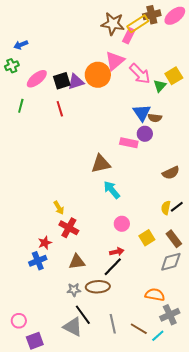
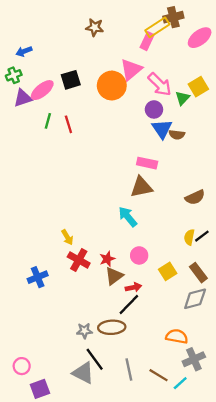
pink ellipse: (175, 16) -> (200, 38), moved
brown star: (113, 24) -> (95, 27), moved, size x0.7
black square: (62, 81) -> (71, 80), moved
purple triangle: (76, 82) -> (23, 98), moved
green line: (21, 106) -> (48, 121), moved
purple circle: (145, 134) -> (154, 109), moved
brown triangle: (101, 164) -> (141, 187), moved
red star: (45, 243) -> (107, 259), moved
blue cross: (38, 261) -> (38, 277), moved
brown triangle: (77, 262) -> (114, 276), moved, turned -30

